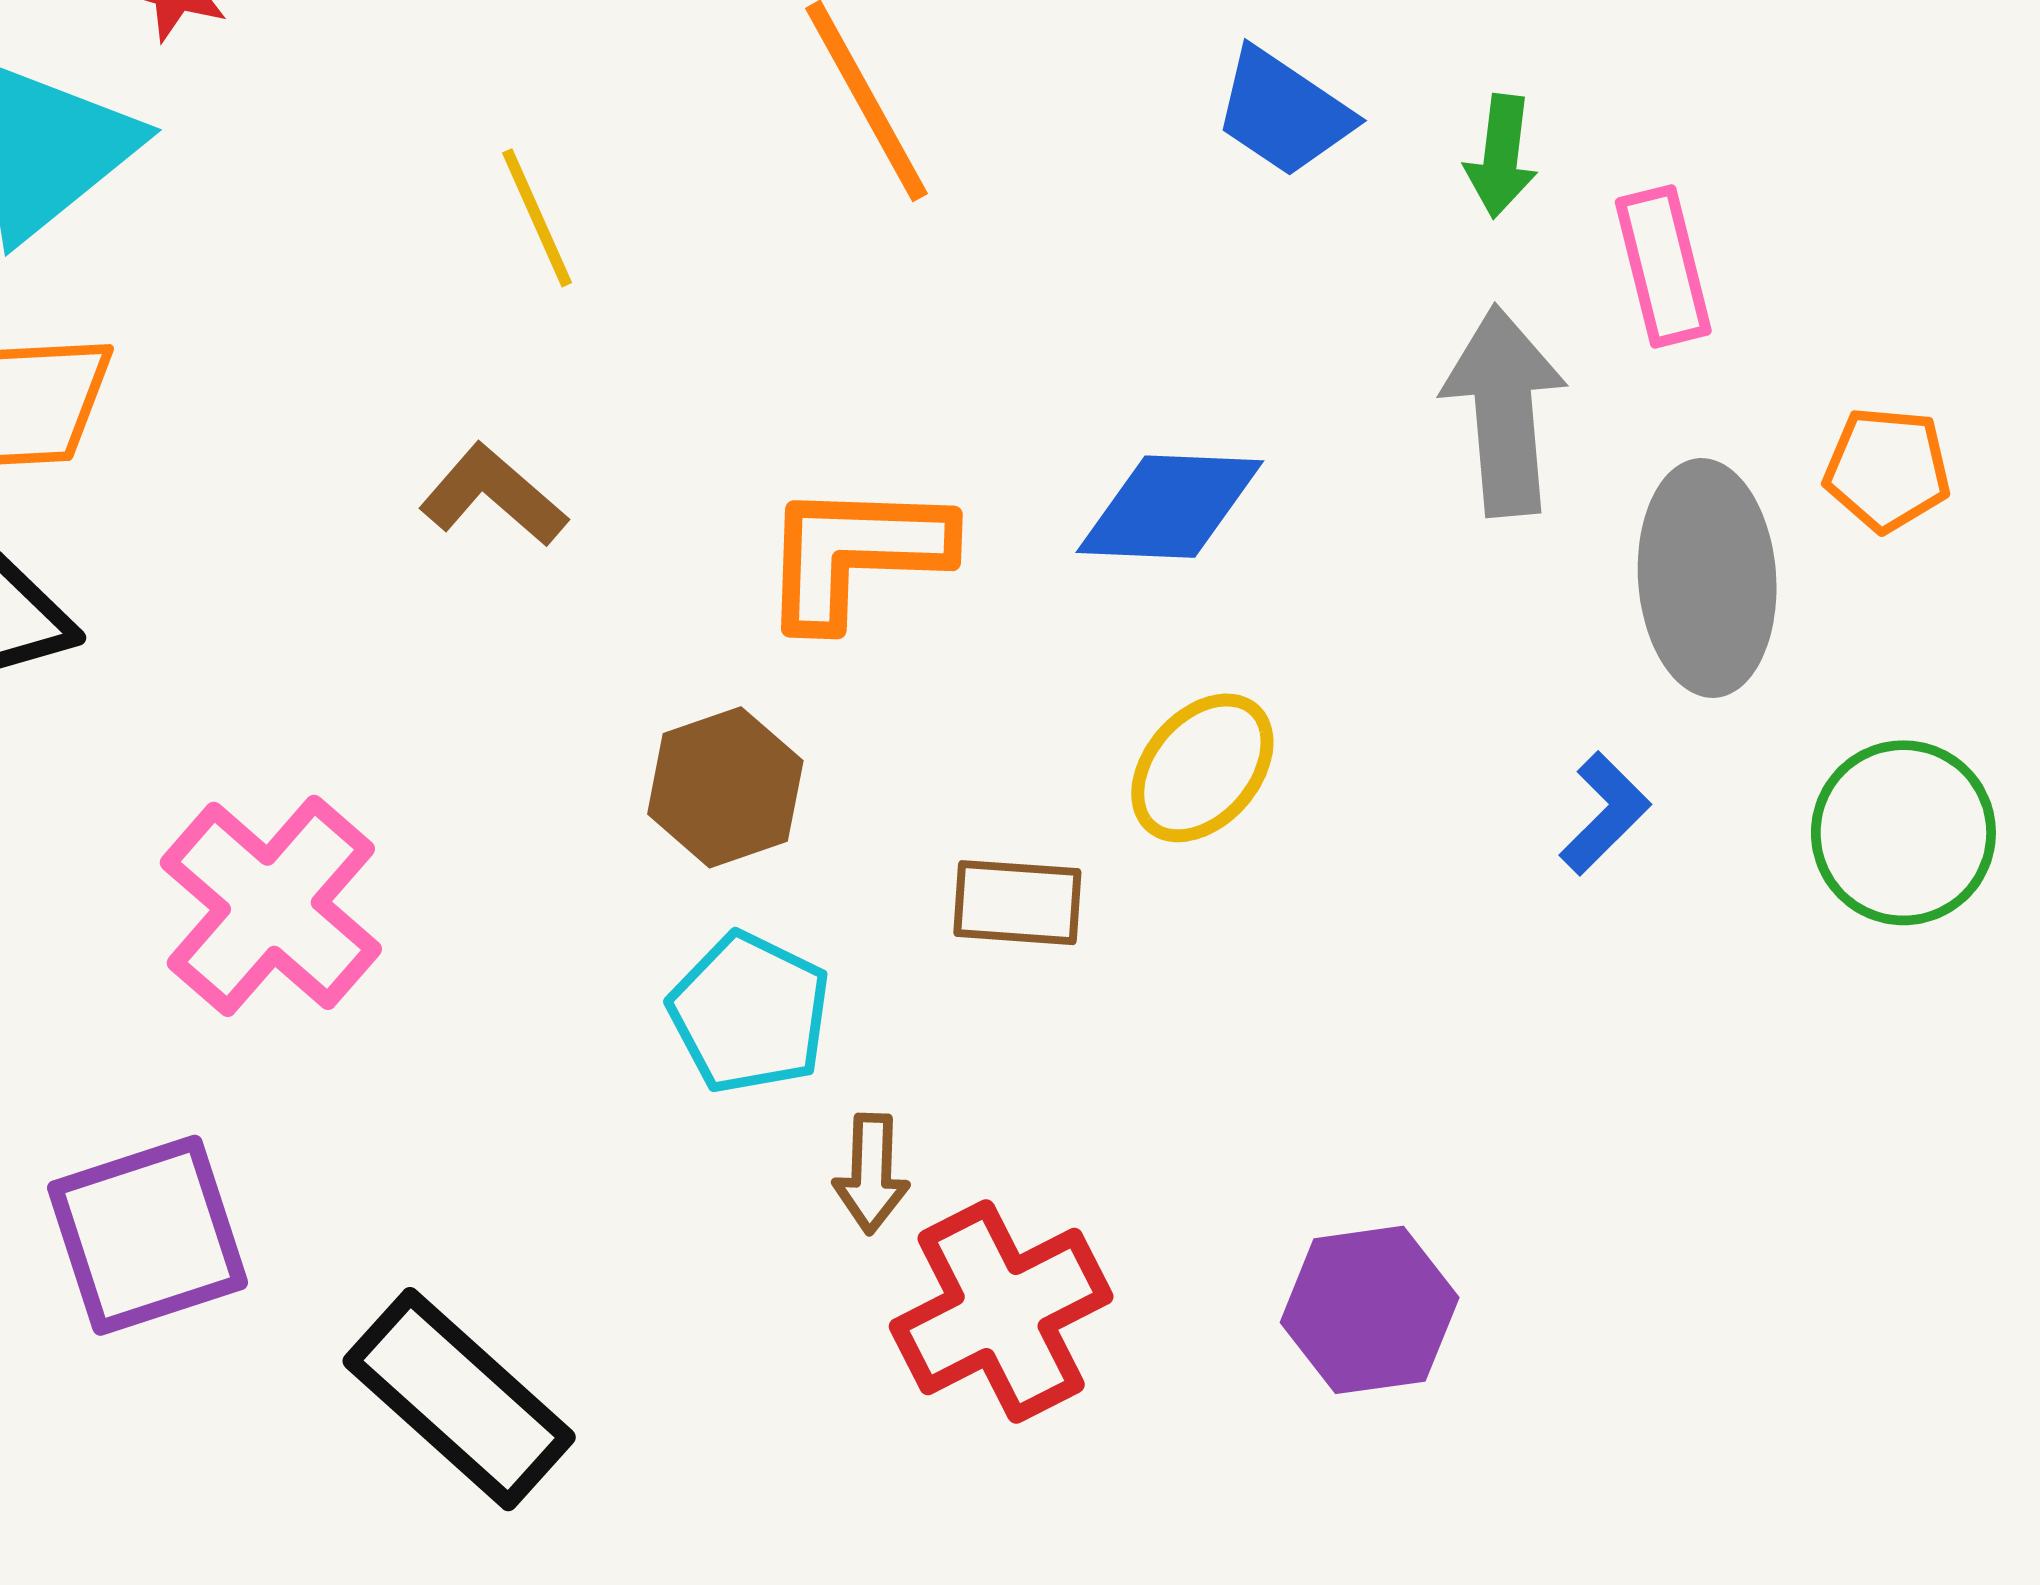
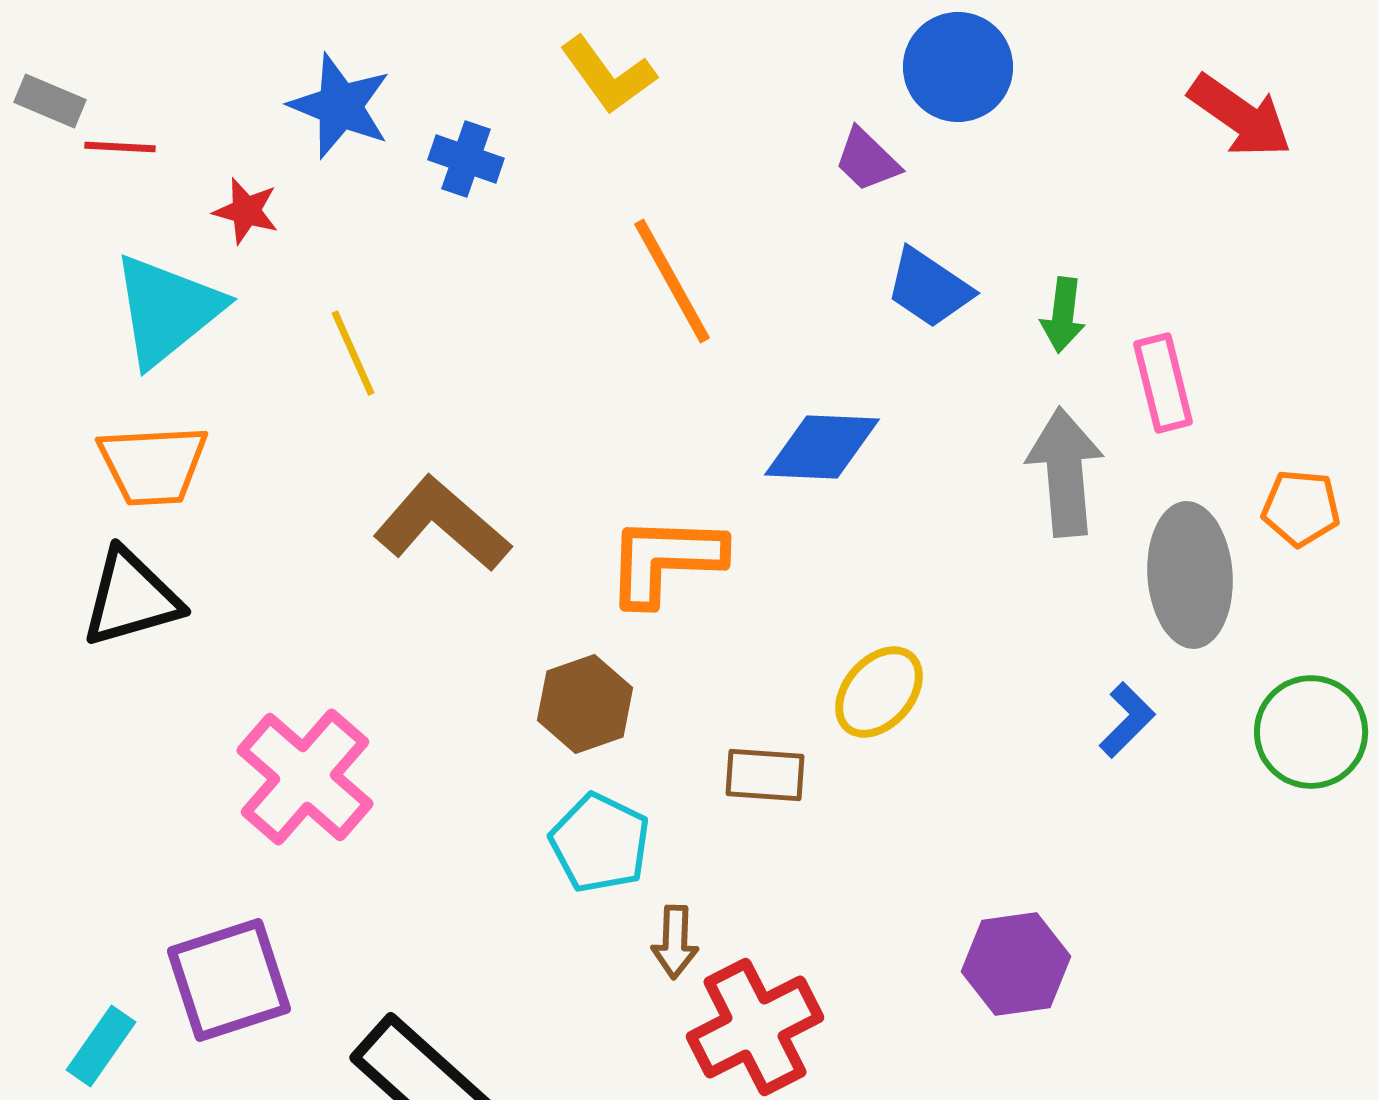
yellow line: (537, 218) -> (353, 353), moved
brown L-shape: (493, 495) -> (442, 524), size x1.5
blue diamond: (1170, 507) -> (822, 447), moved
purple hexagon: (1370, 1310) -> (1016, 964), moved

